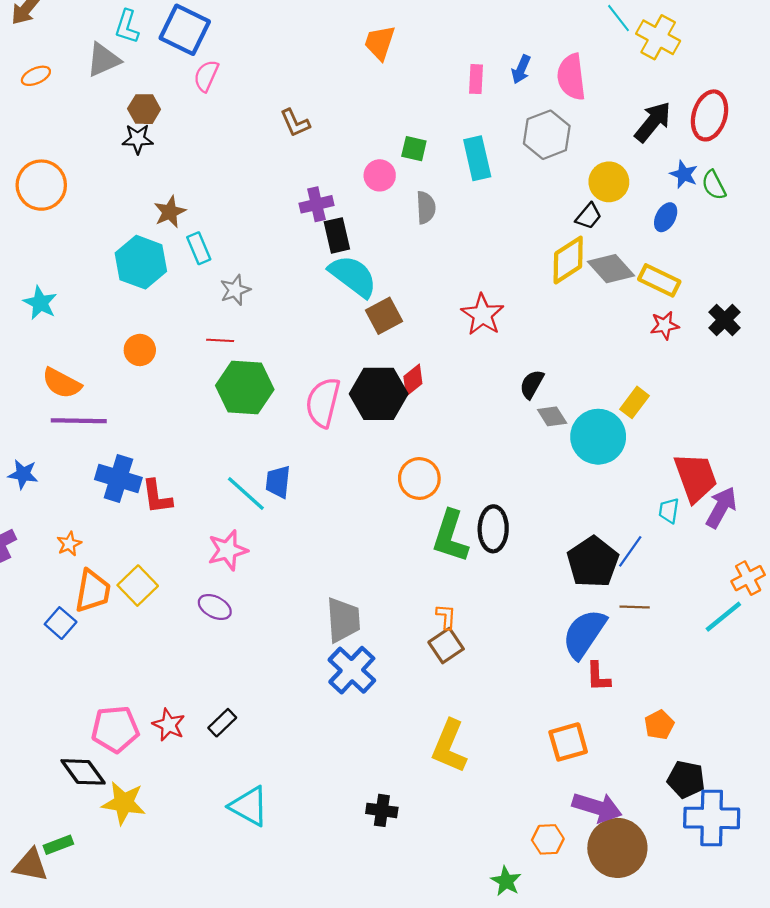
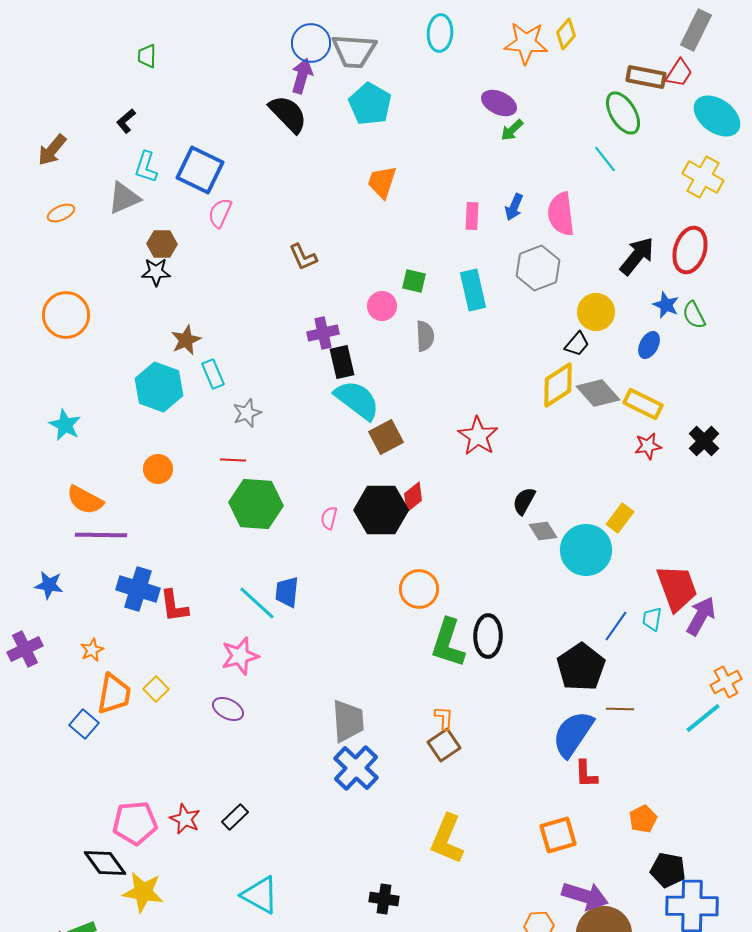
yellow cross: (658, 37) -> (703, 177), moved
pink semicircle: (323, 402) -> (329, 518), size x0.5
blue line: (630, 551) -> (616, 626), moved
yellow square: (138, 586) -> (156, 689), size x0.7

